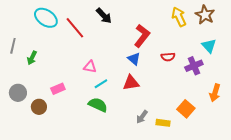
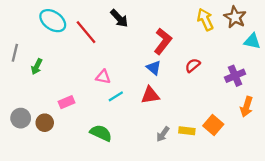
cyan triangle: (209, 46) -> (252, 41), moved, turned -35
red semicircle: (168, 57) -> (193, 65), turned 144
purple cross: (194, 66) -> (235, 76), moved
gray circle: (18, 93) -> (21, 118), moved
green semicircle: (98, 105) -> (101, 133), moved
yellow rectangle: (163, 123) -> (187, 131), moved

